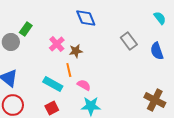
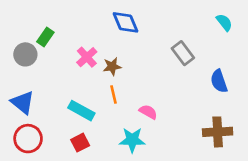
blue semicircle: (157, 51) -> (219, 81), moved
orange line: (69, 70) -> (113, 95), moved
pink semicircle: (84, 85) -> (148, 112), moved
brown cross: (155, 100) -> (218, 132), turned -30

